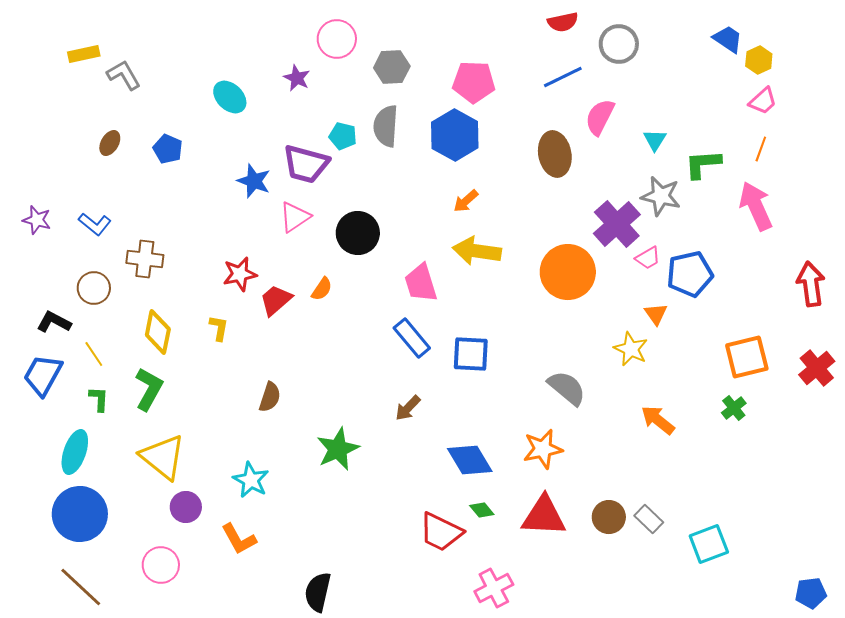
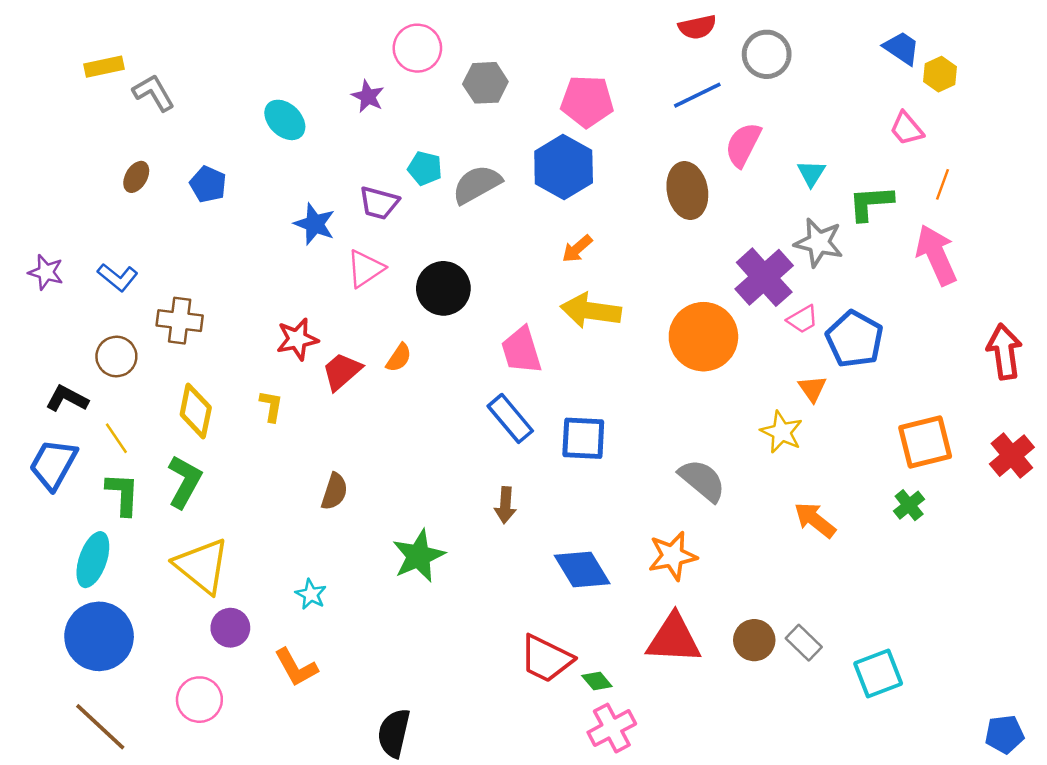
pink trapezoid: (763, 101) -> (907, 129), moved, turned 92
gray semicircle: (386, 126) -> (477, 184), moved, turned 57
purple trapezoid: (306, 164) -> (379, 203), size x0.7
blue pentagon: (690, 274) -> (855, 339), turned -30
green L-shape: (99, 399) -> (123, 494), size x1.4
brown arrow: (408, 408) -> (505, 505), turned -40
cyan star: (251, 480) -> (311, 594), size x0.7
green diamond: (482, 510) -> (597, 681), moved

